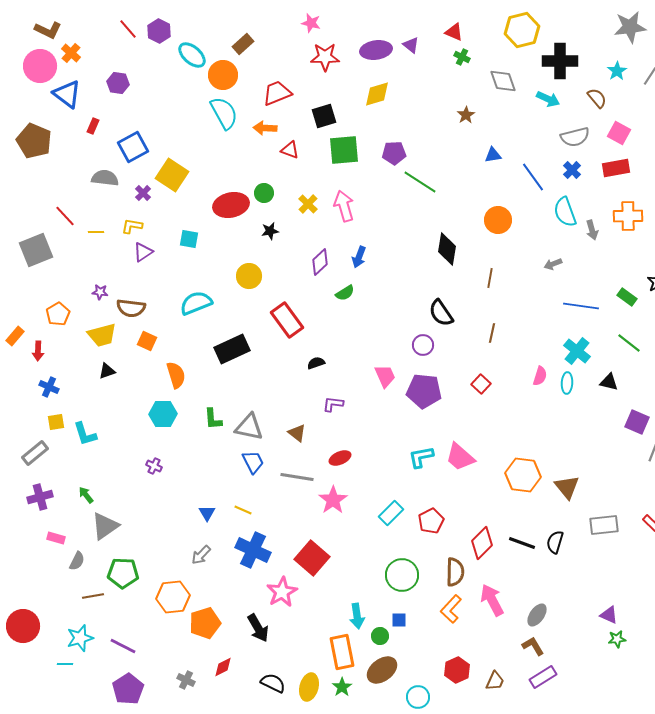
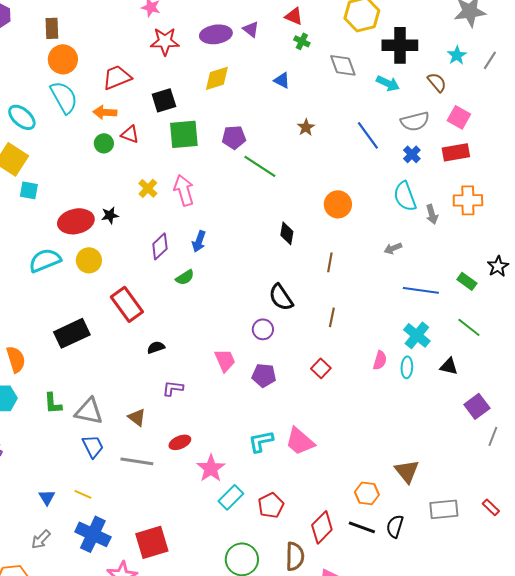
brown rectangle: (243, 44) -> (52, 28), moved, turned -50
cyan ellipse: (192, 55) -> (22, 117), moved
brown star: (466, 115) -> (306, 127), moved
blue triangle: (493, 155) -> (282, 80), moved, turned 36
blue line: (533, 177) -> (368, 135), moved
green circle: (264, 193) -> (104, 143), moved
red ellipse: (231, 205) -> (76, 221), moved
cyan square: (189, 239) -> (29, 190), moved
black diamond: (447, 249) -> (287, 233), size x0.7
cyan semicircle: (196, 303) -> (45, 260), moved
purple pentagon: (424, 391) -> (264, 375), size x0.7
purple square: (637, 422) -> (477, 406), turned 30
orange hexagon: (523, 475) -> (367, 493), moved, size x0.7
pink star: (333, 500) -> (211, 468), moved
red square: (312, 558) -> (152, 542), turned 32

